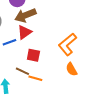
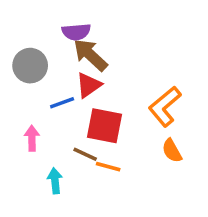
brown arrow: (25, 15) -> (90, 55), turned 65
red square: (33, 55) -> (105, 126), size x1.5

